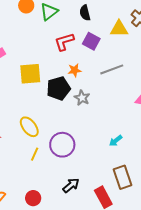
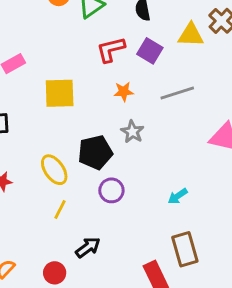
black pentagon: (59, 88) -> (95, 152), moved
purple circle: (62, 145) -> (111, 190), moved, size x0.7
black arrow: (71, 185) -> (88, 247), moved

